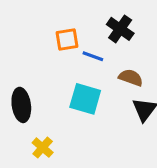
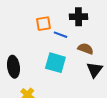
black cross: (120, 29) -> (78, 17), turned -36

